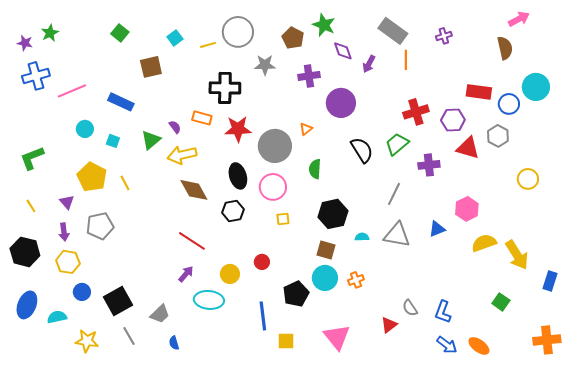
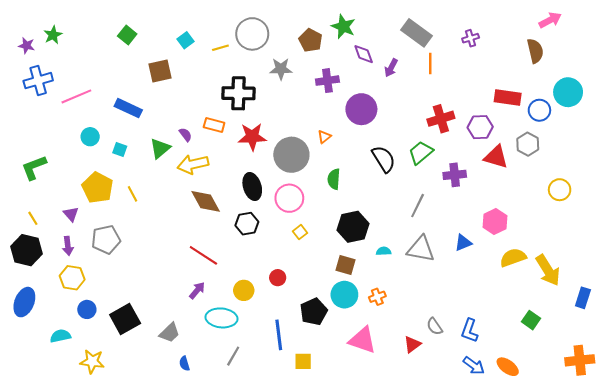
yellow square: (283, 219) -> (300, 232), turned -32
black hexagon: (25, 252) -> (26, 250), moved
blue ellipse: (27, 305) -> (24, 302), moved
gray line: (129, 336) -> (233, 356), moved, turned 60
pink triangle: (337, 337) -> (362, 340), moved, turned -32

